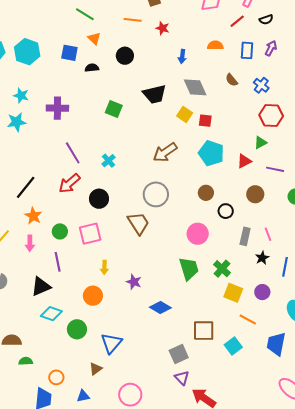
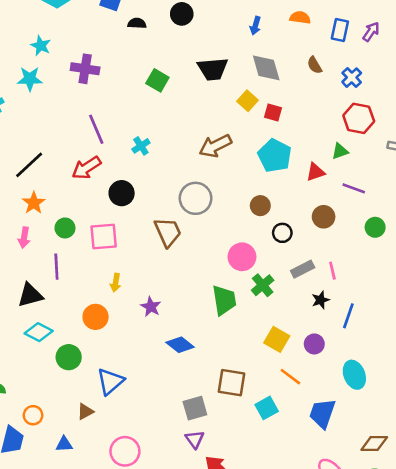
gray rectangle: (245, 236) -> (303, 269), turned 42
green cross: (222, 269) -> (263, 285), moved

